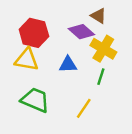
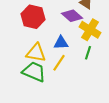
yellow triangle: (27, 60) -> (36, 53), moved
yellow line: (84, 108) -> (59, 63), moved

